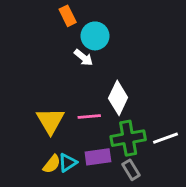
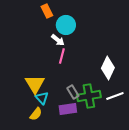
white diamond: (118, 98) -> (108, 68), moved
pink line: (89, 117) -> (62, 56), moved, turned -70
cyan triangle: (68, 163) -> (42, 98), moved, turned -40
gray rectangle: (131, 170) -> (73, 92), moved

